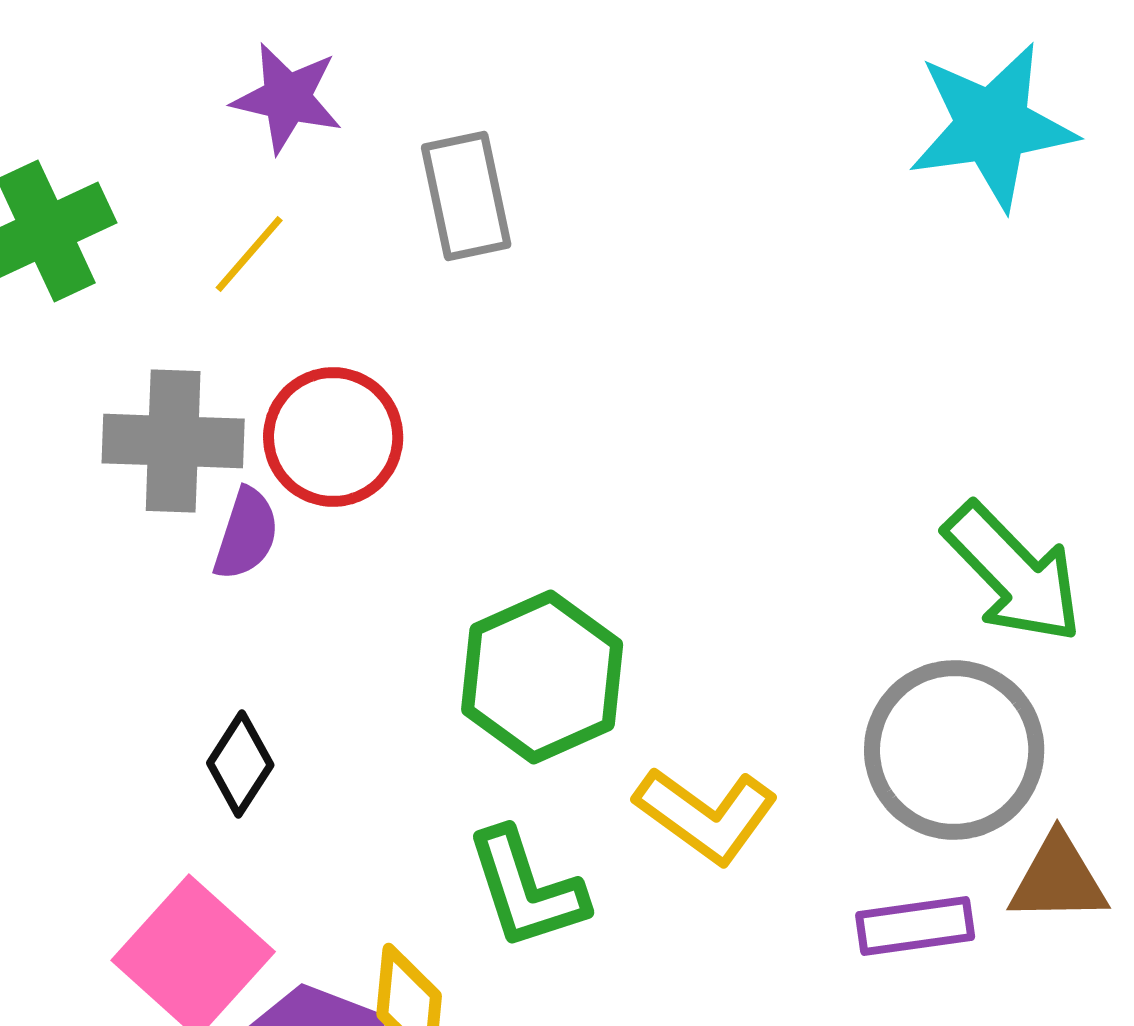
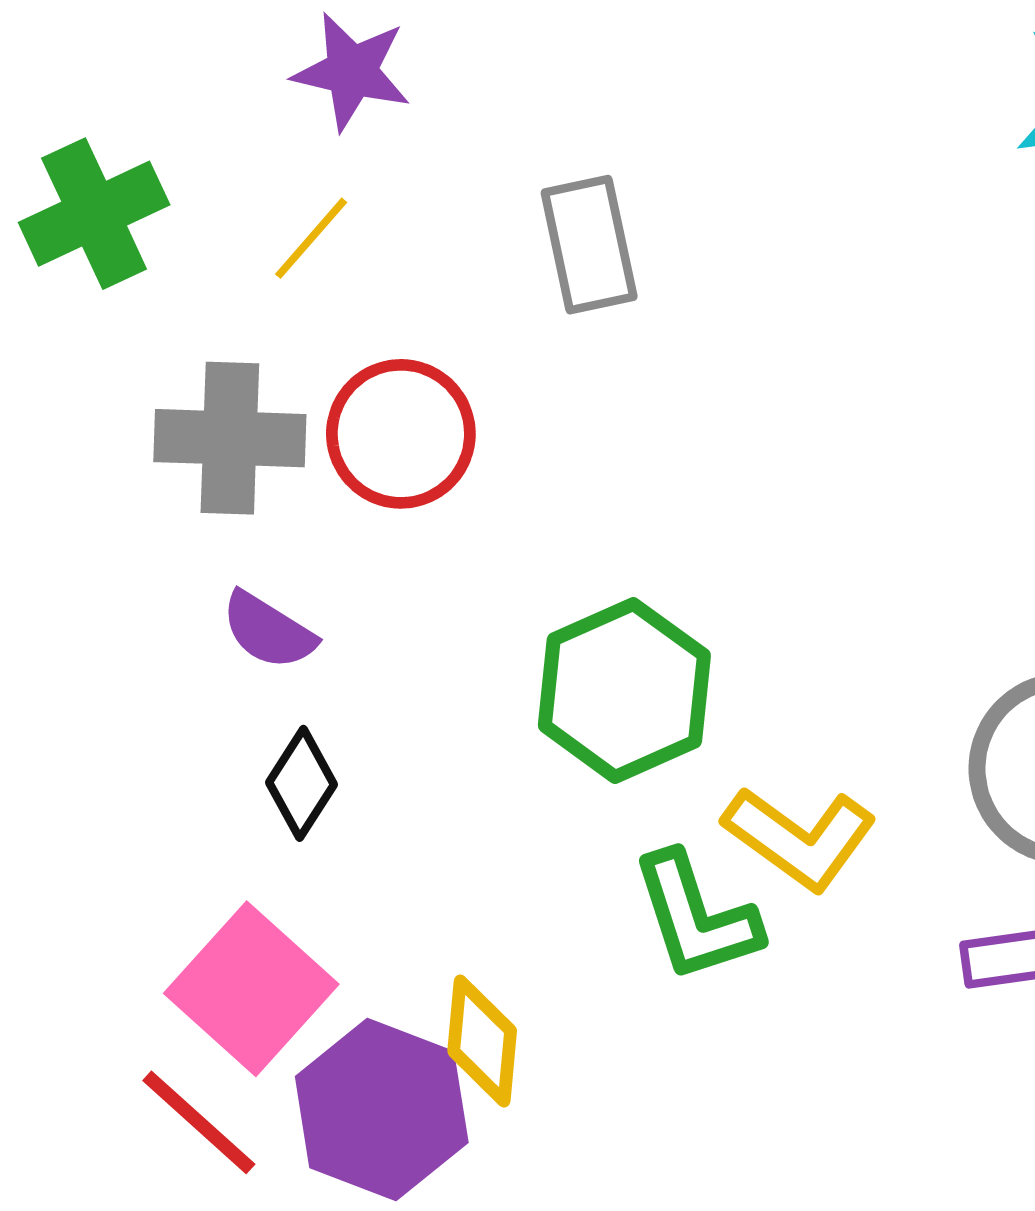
gray rectangle: (466, 196) -> (589, 245), moved
purple semicircle: (246, 534) -> (268, 631), moved, turned 104
green L-shape: (526, 889) -> (696, 917), moved

